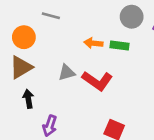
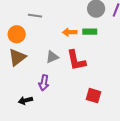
red L-shape: (97, 81) -> (76, 60), turned 50
black arrow: (28, 99) -> (25, 100), moved, turned -88
purple arrow: (50, 126) -> (44, 83), moved

